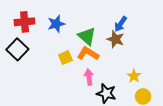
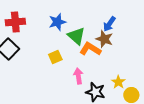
blue star: (56, 24) -> (57, 22), moved
orange L-shape: (88, 54) -> (90, 49), moved
yellow star: (134, 76) -> (118, 82), moved

